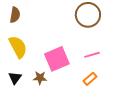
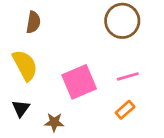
brown semicircle: (15, 15) -> (33, 22), moved
brown star: (40, 78) -> (54, 122), moved

